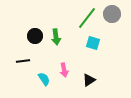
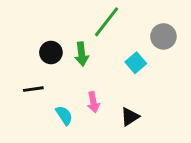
gray circle: (112, 14) -> (163, 36), moved
green line: (87, 18) -> (106, 22), moved
cyan square: (93, 43) -> (136, 63), turned 32

